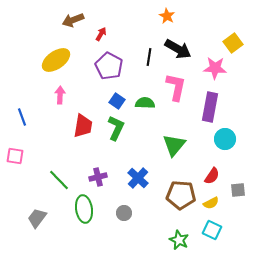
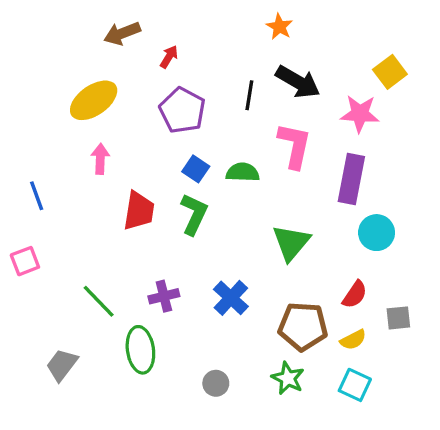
pink square: (15, 156) -> (25, 261), turned -30
gray circle: (124, 213) -> (216, 383), moved
green star: (179, 240) -> (288, 378), moved

